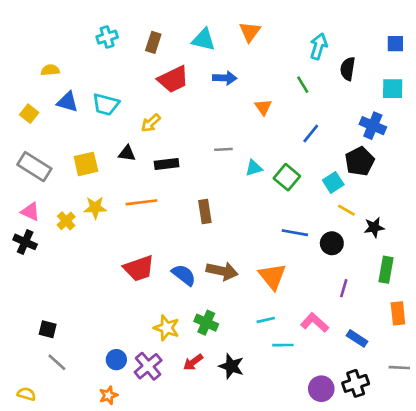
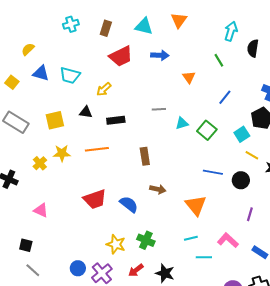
yellow semicircle: (50, 70) -> (28, 49), turned -40
pink triangle: (30, 212) -> (41, 210), moved
brown arrow: (222, 271) -> (158, 189), moved, size x0.7

